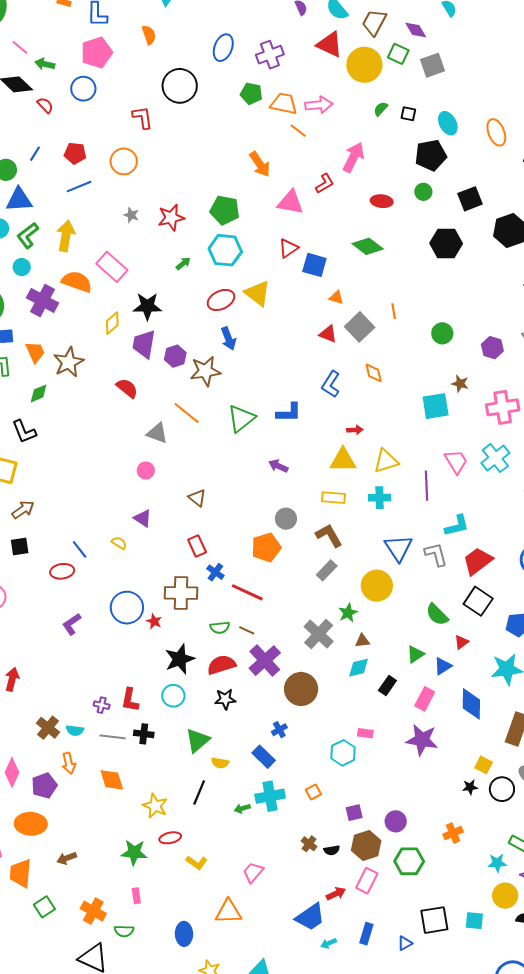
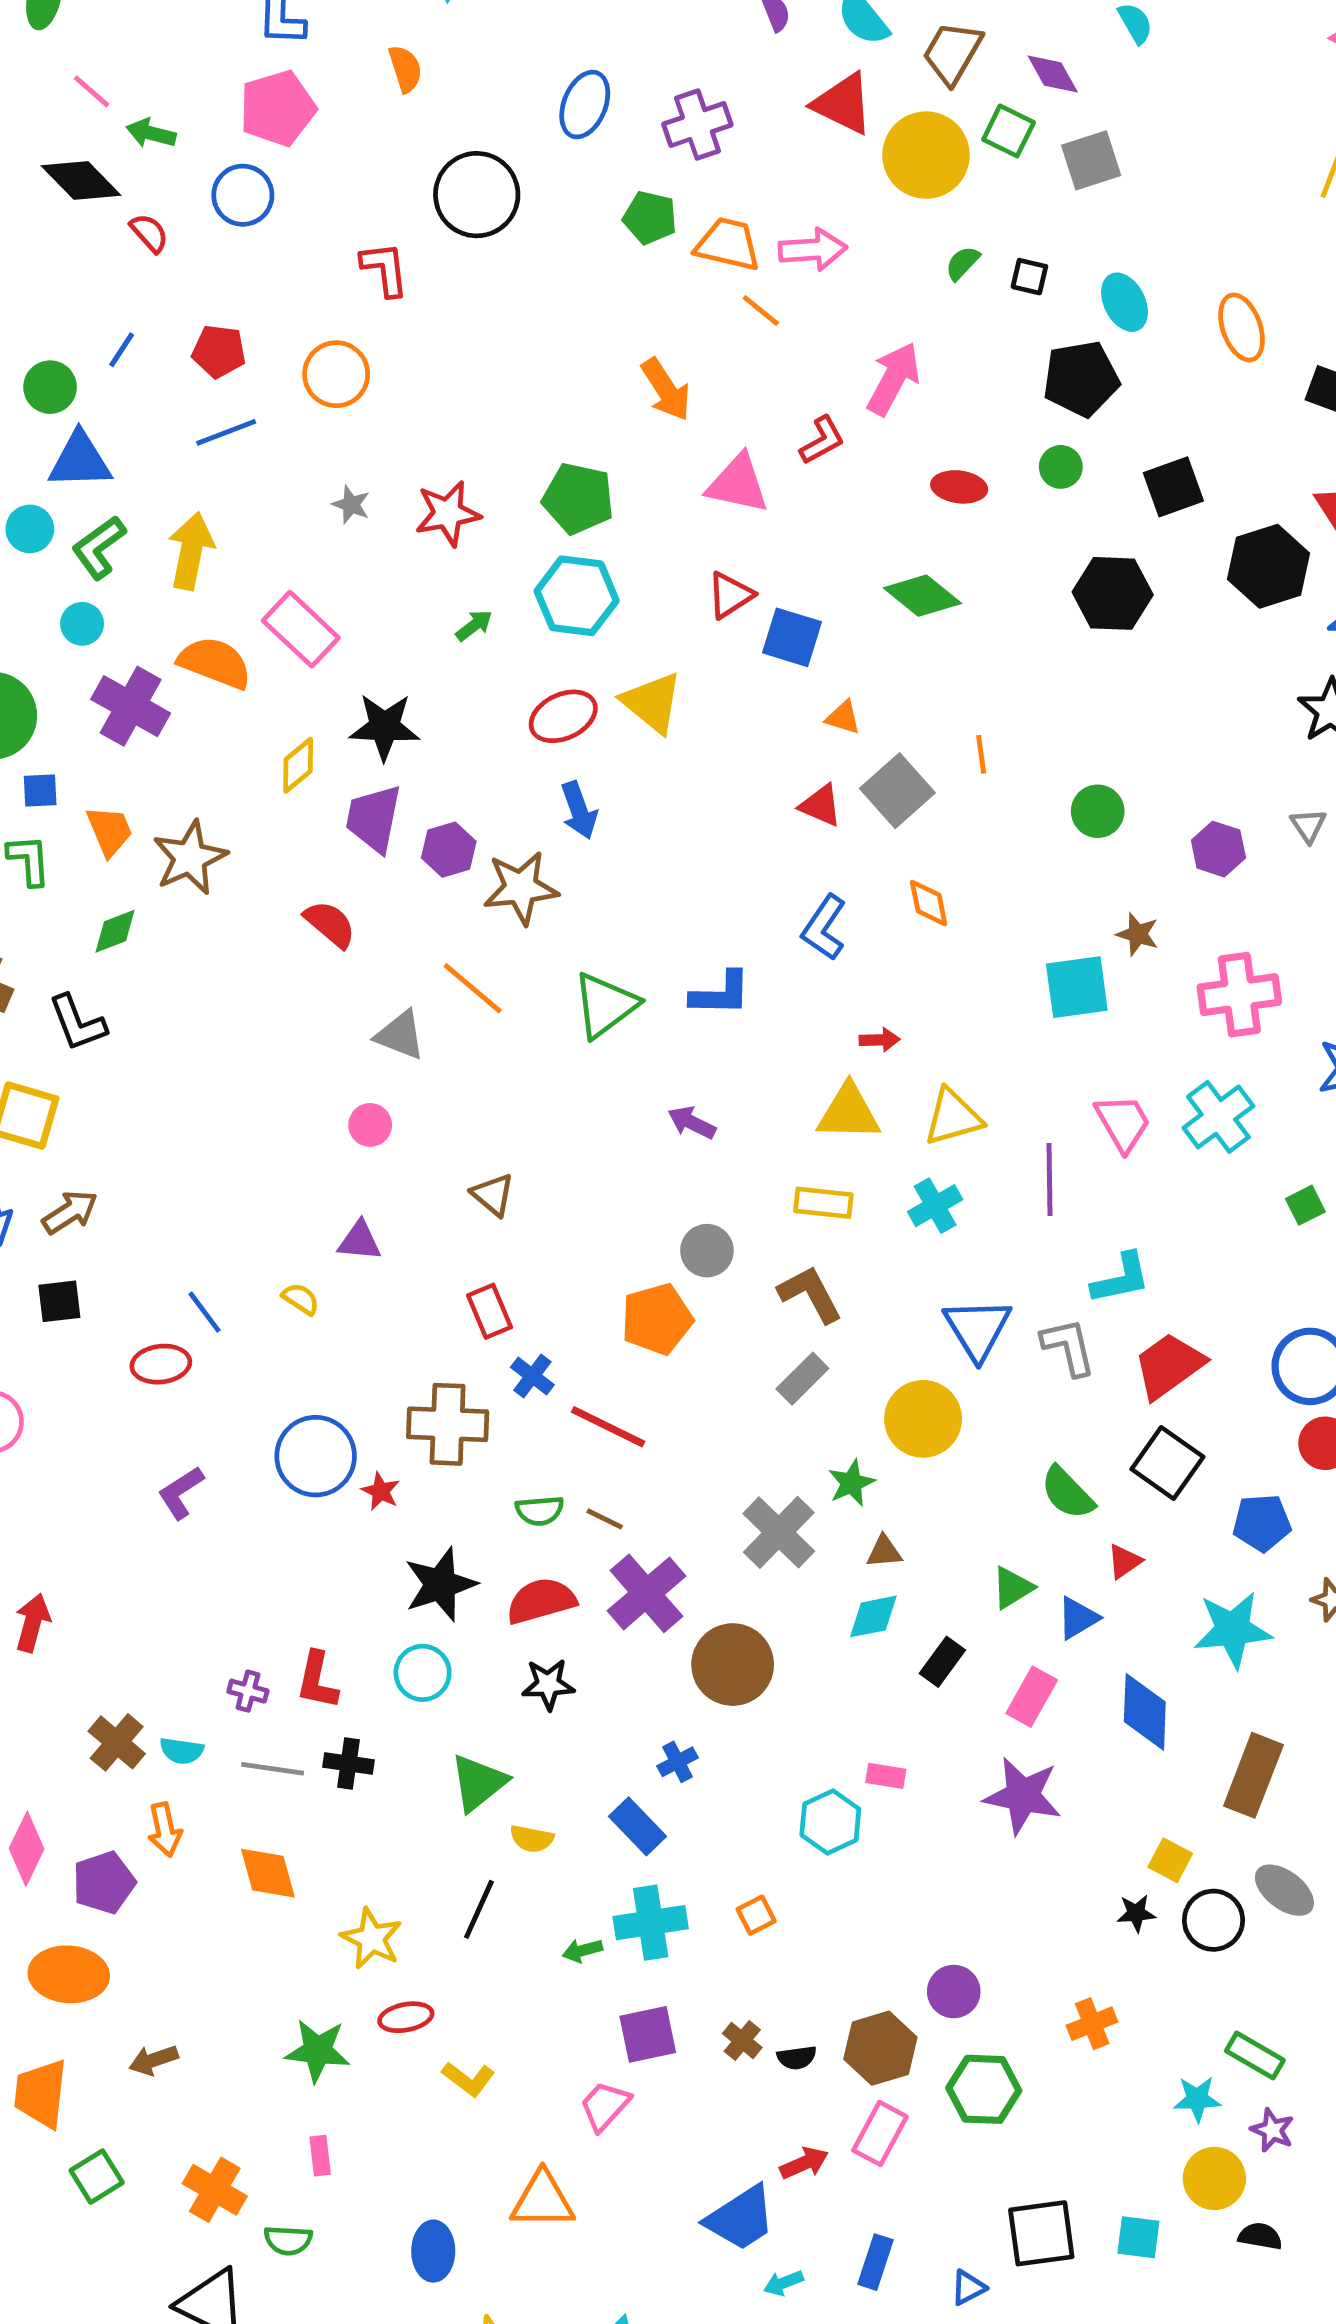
cyan cross: (380, 498) -> (935, 1206), turned -30
purple triangle: (143, 518) -> (360, 1241), turned -30
purple square: (354, 813) -> (648, 2034), moved, size x1.4

